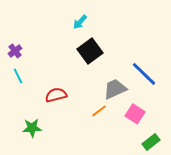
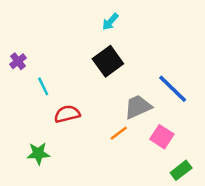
cyan arrow: (80, 22) -> (110, 22), moved
cyan line: (18, 76) -> (43, 86), moved

